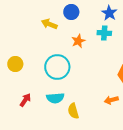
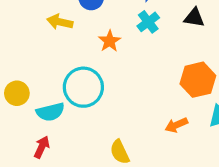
cyan cross: (104, 33) -> (148, 22), turned -32
cyan semicircle: (55, 98) -> (50, 112), moved

